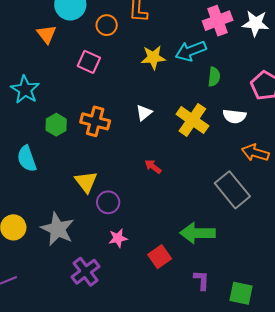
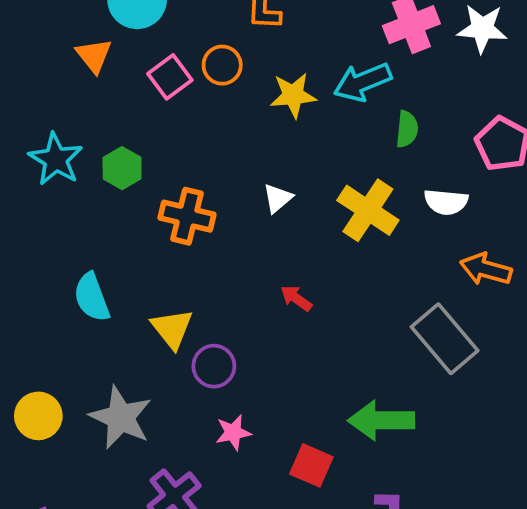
orange circle: (107, 25) -> (222, 65), moved
pink square: (89, 62) -> (170, 77), moved, turned 30
green hexagon: (56, 125) -> (122, 168), moved
cyan semicircle: (27, 159) -> (92, 297), moved
red square: (160, 257) -> (311, 465), turned -30

